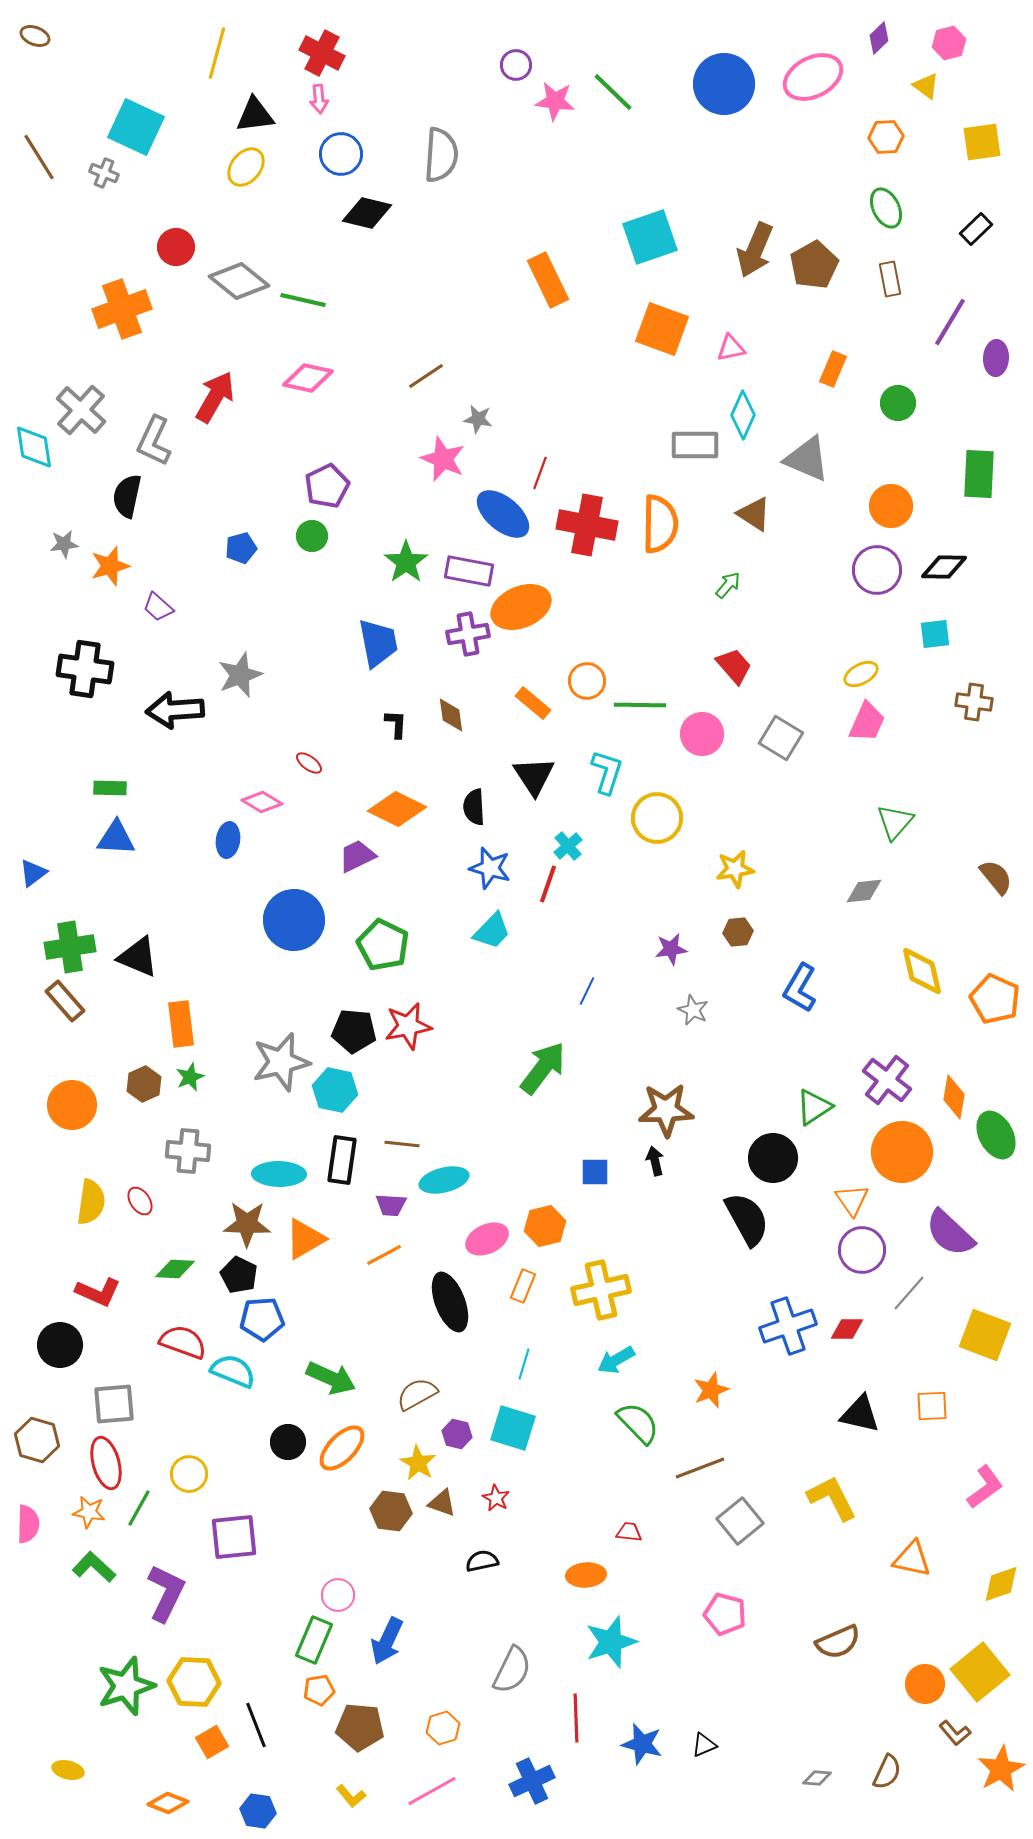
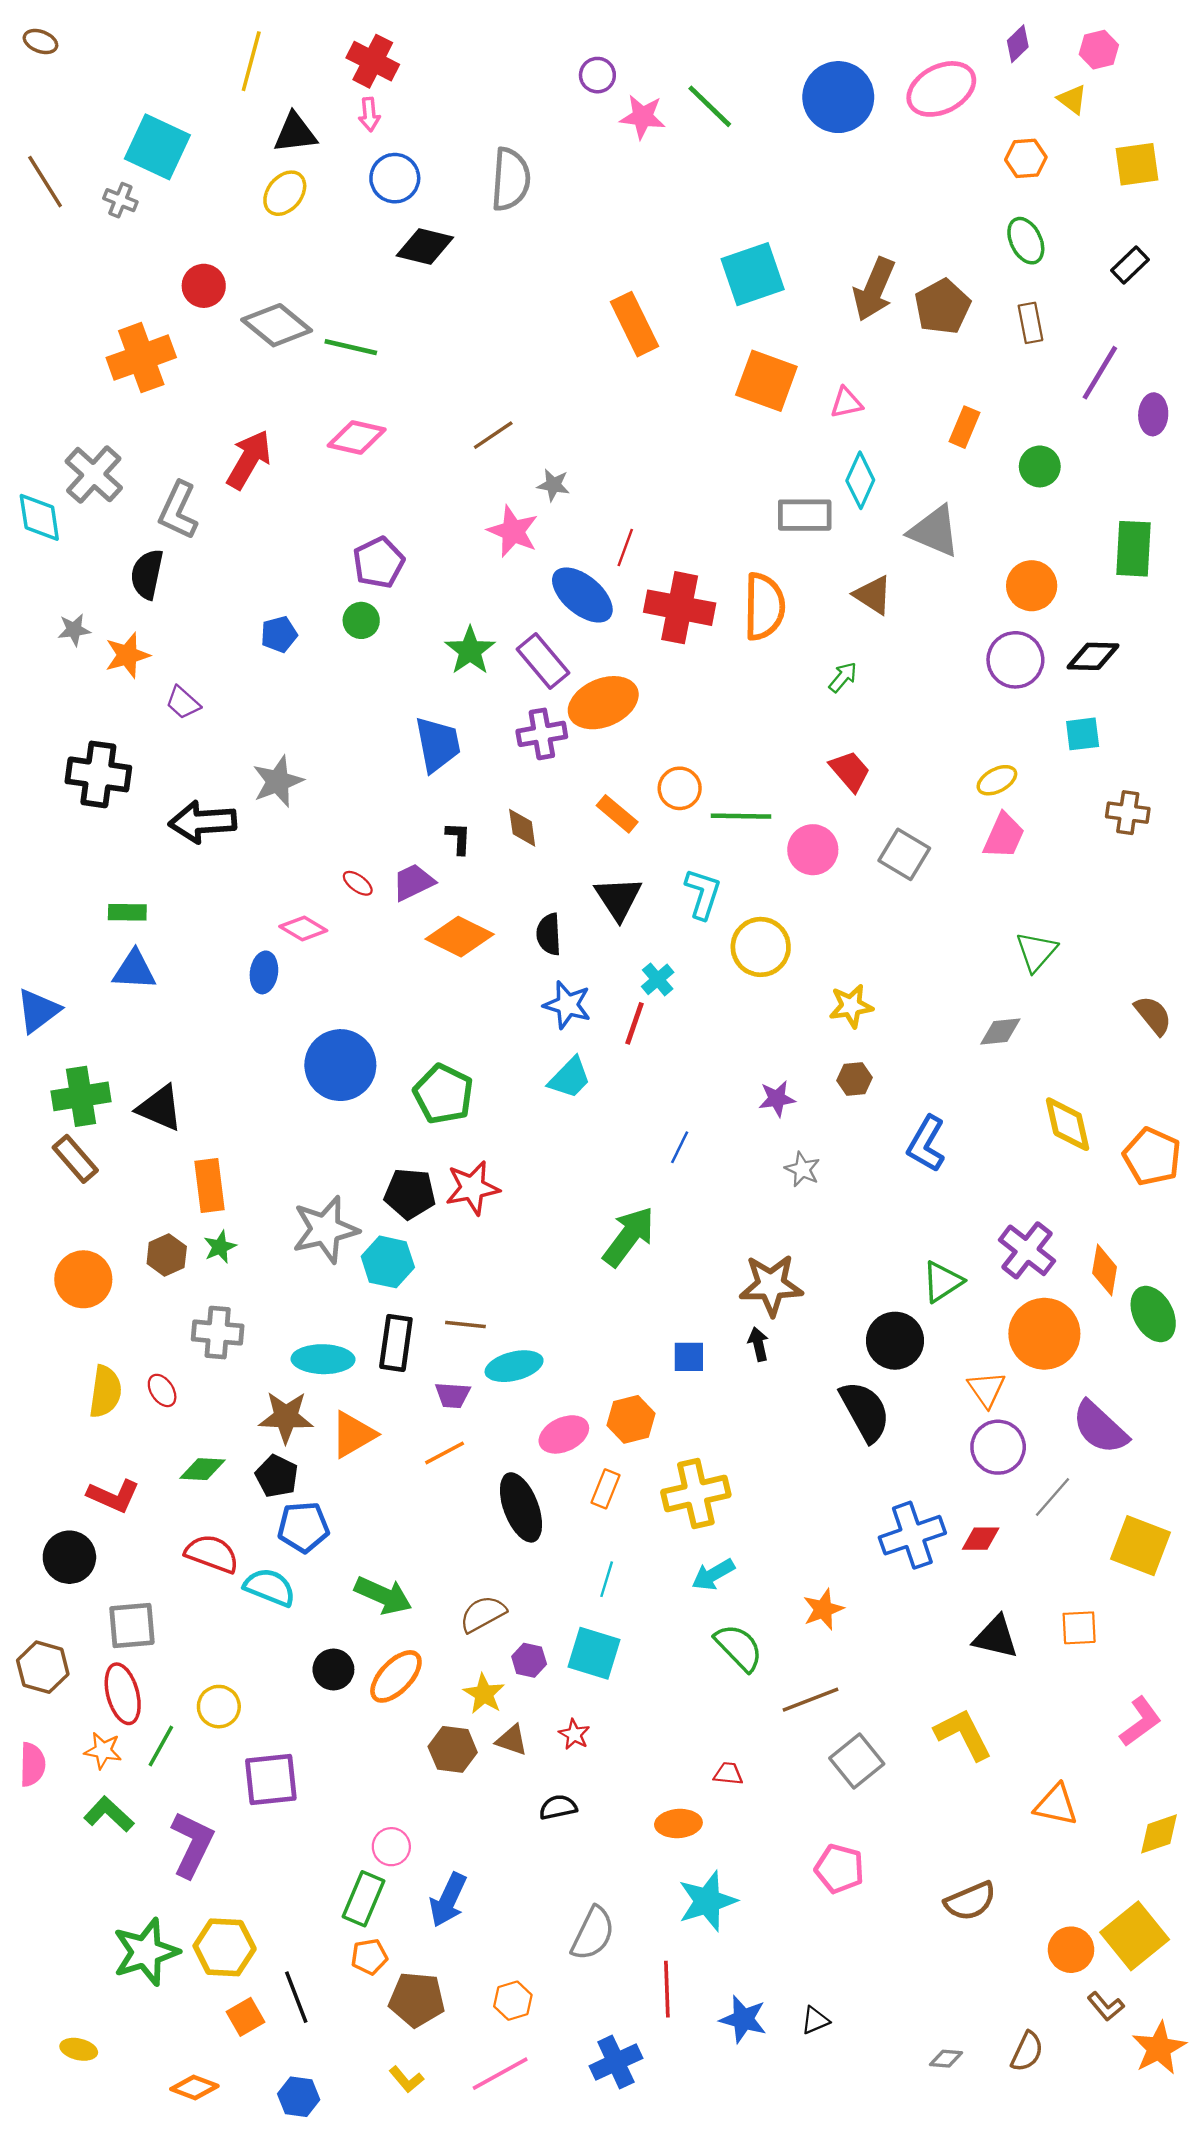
purple rectangle: (469, 571) -> (543, 661), turned 39
purple trapezoid: (357, 856) -> (413, 882), moved
blue triangle: (33, 873) -> (38, 1011), size x1.4

